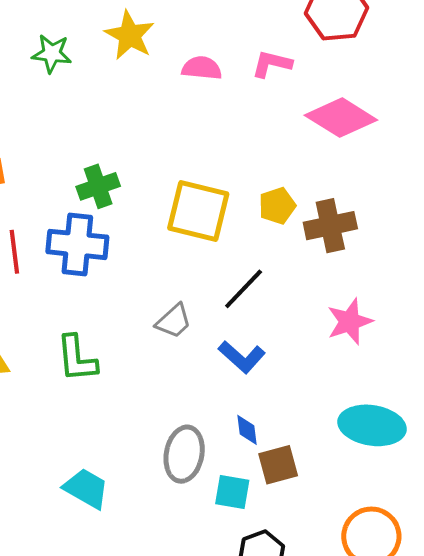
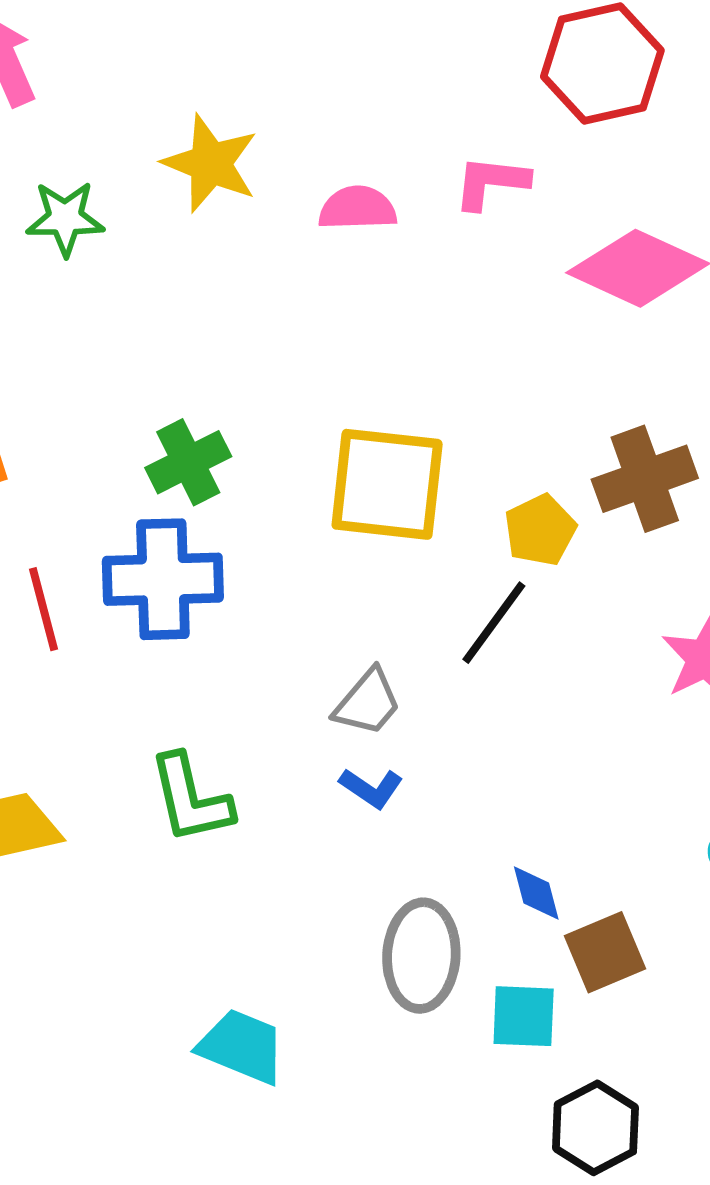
yellow pentagon: (277, 206) -> (540, 530), moved
blue L-shape: (242, 357) -> (371, 788), moved, size x0.7

